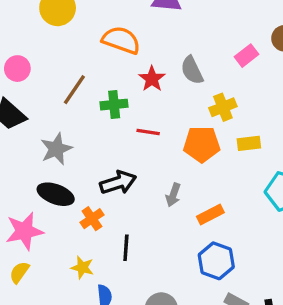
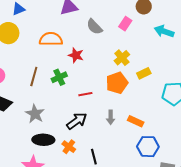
gray semicircle: (192, 70) -> (94, 27), moved
red line: (148, 132) -> (85, 94), moved
orange rectangle: (210, 214) -> (136, 121), turned 70

